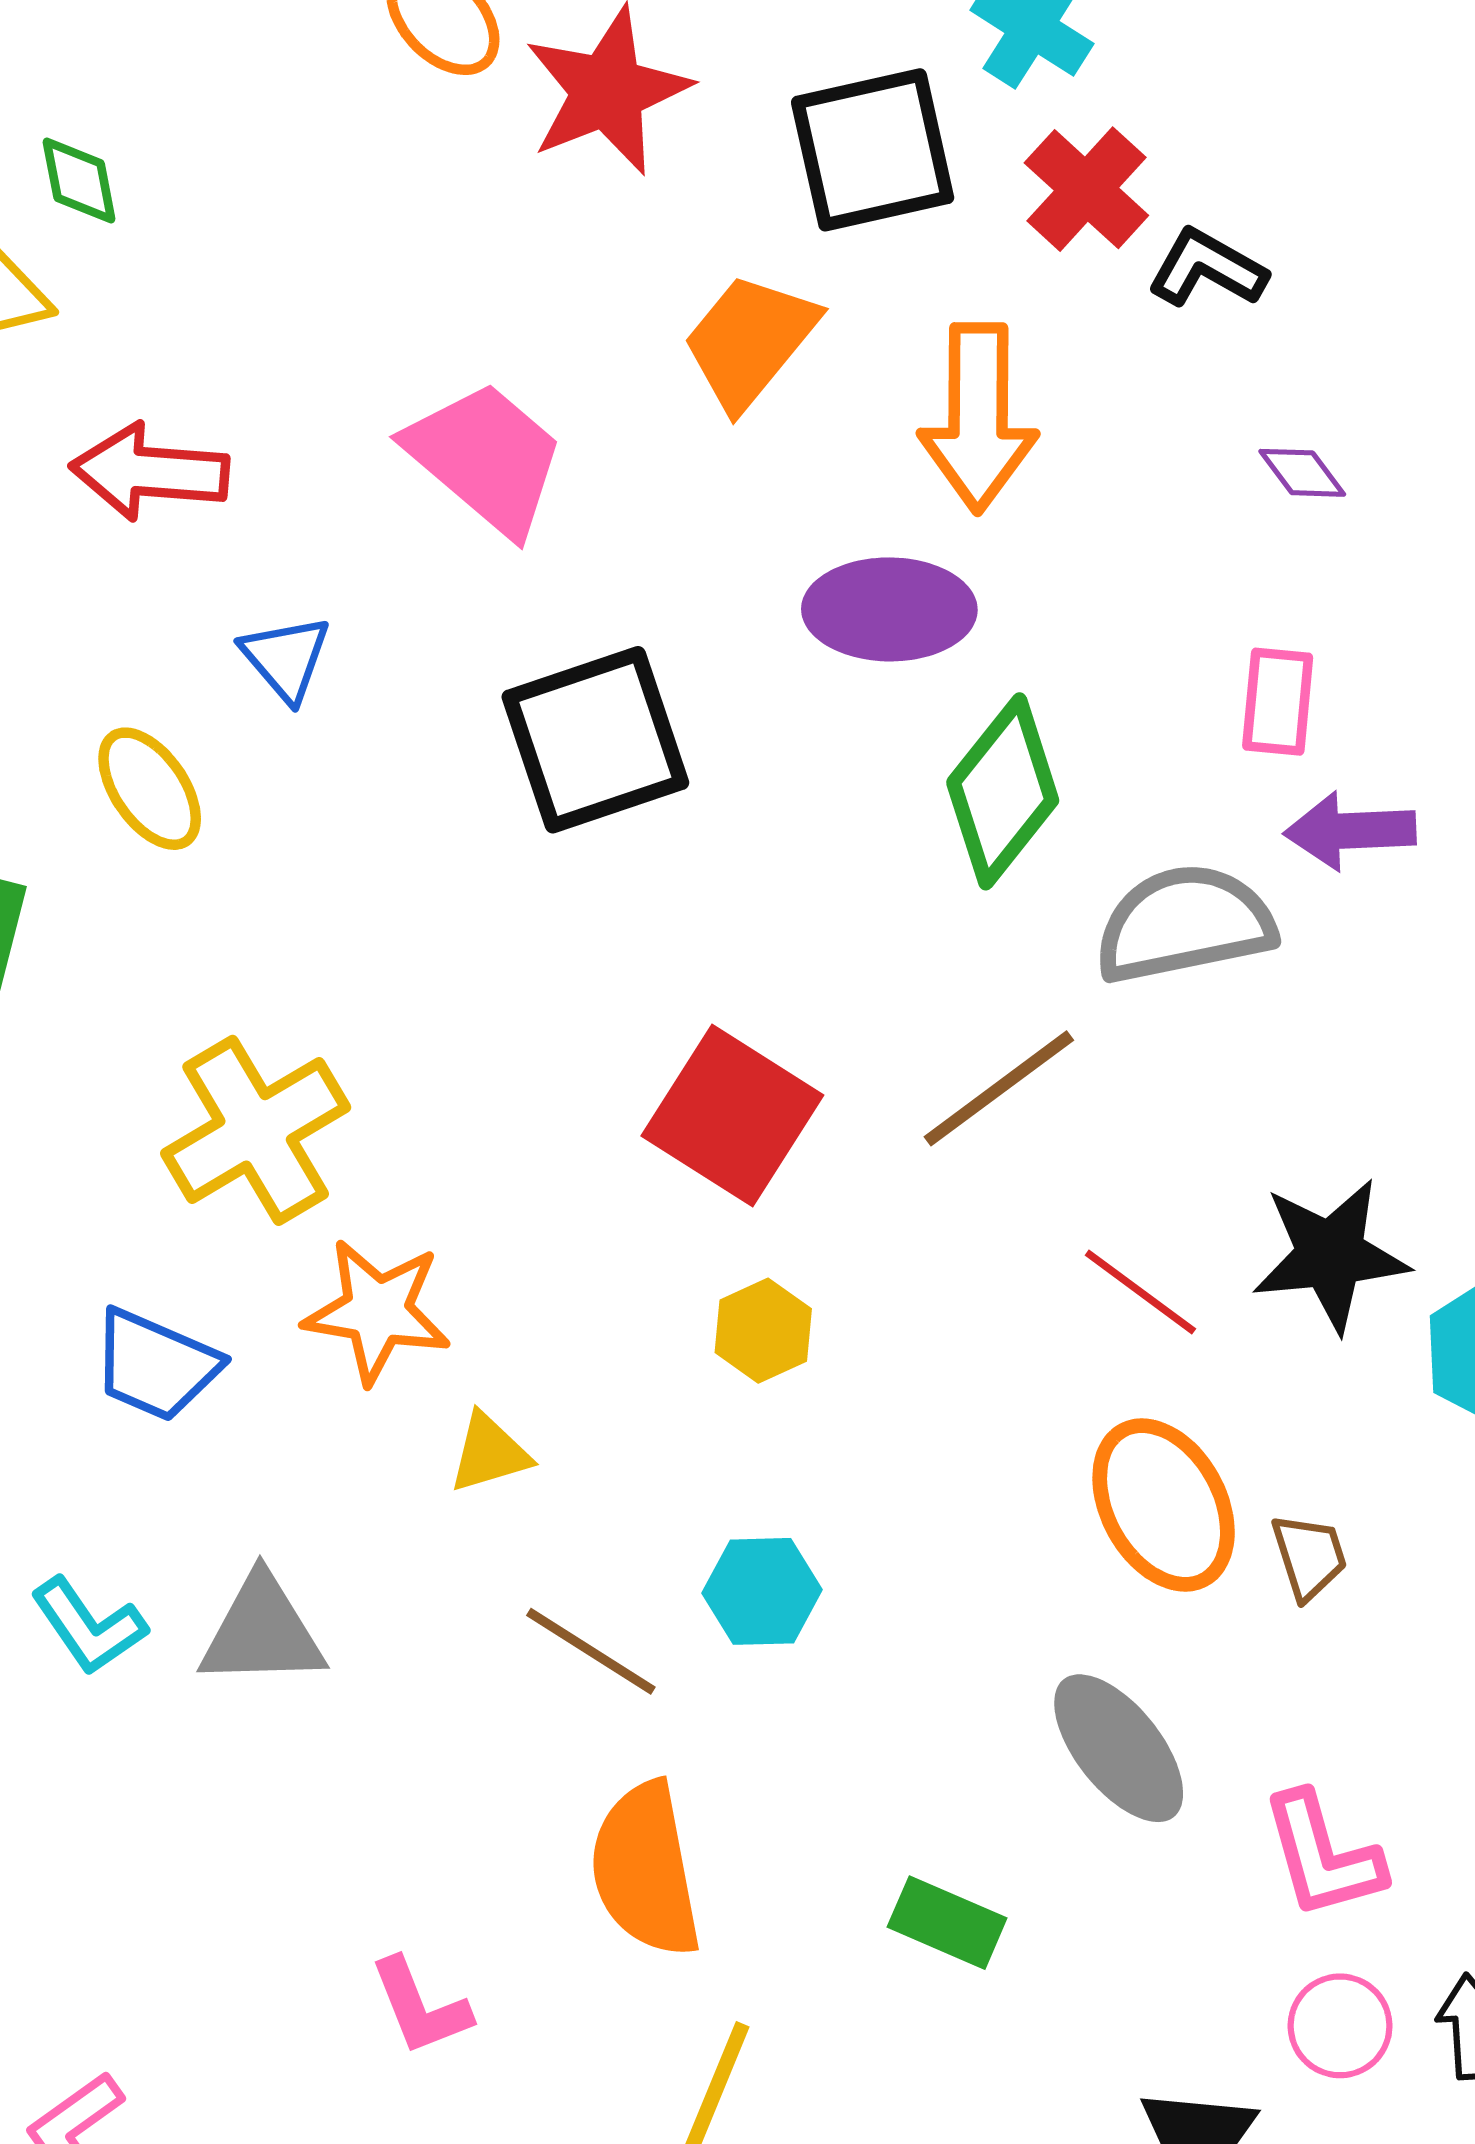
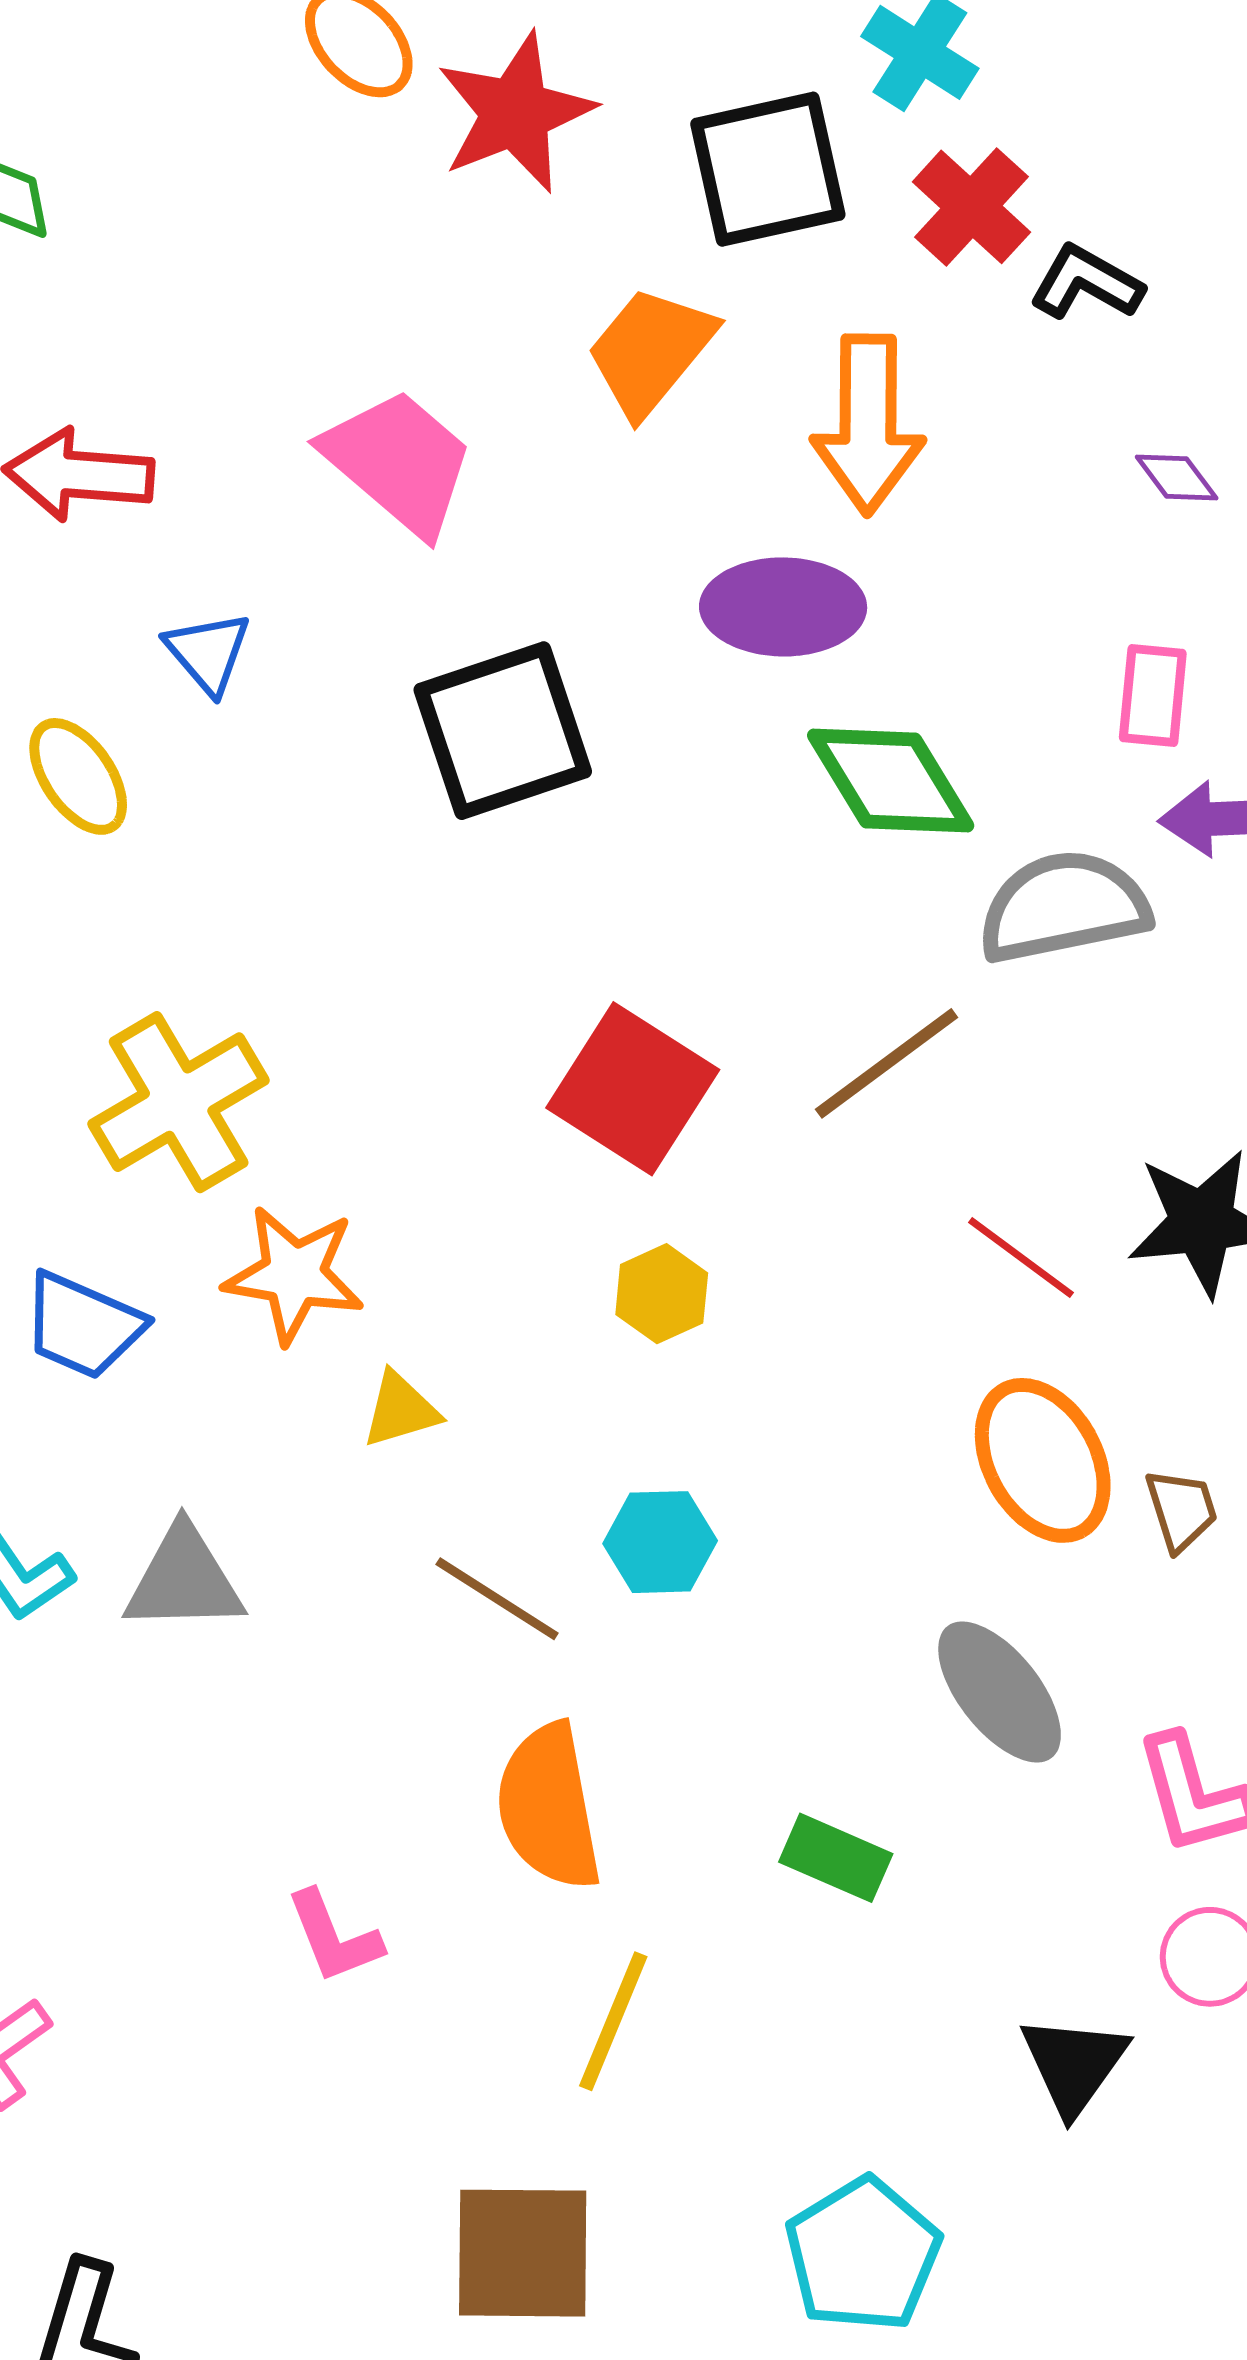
green diamond: (1003, 791) -> (891, 780), turned -70

